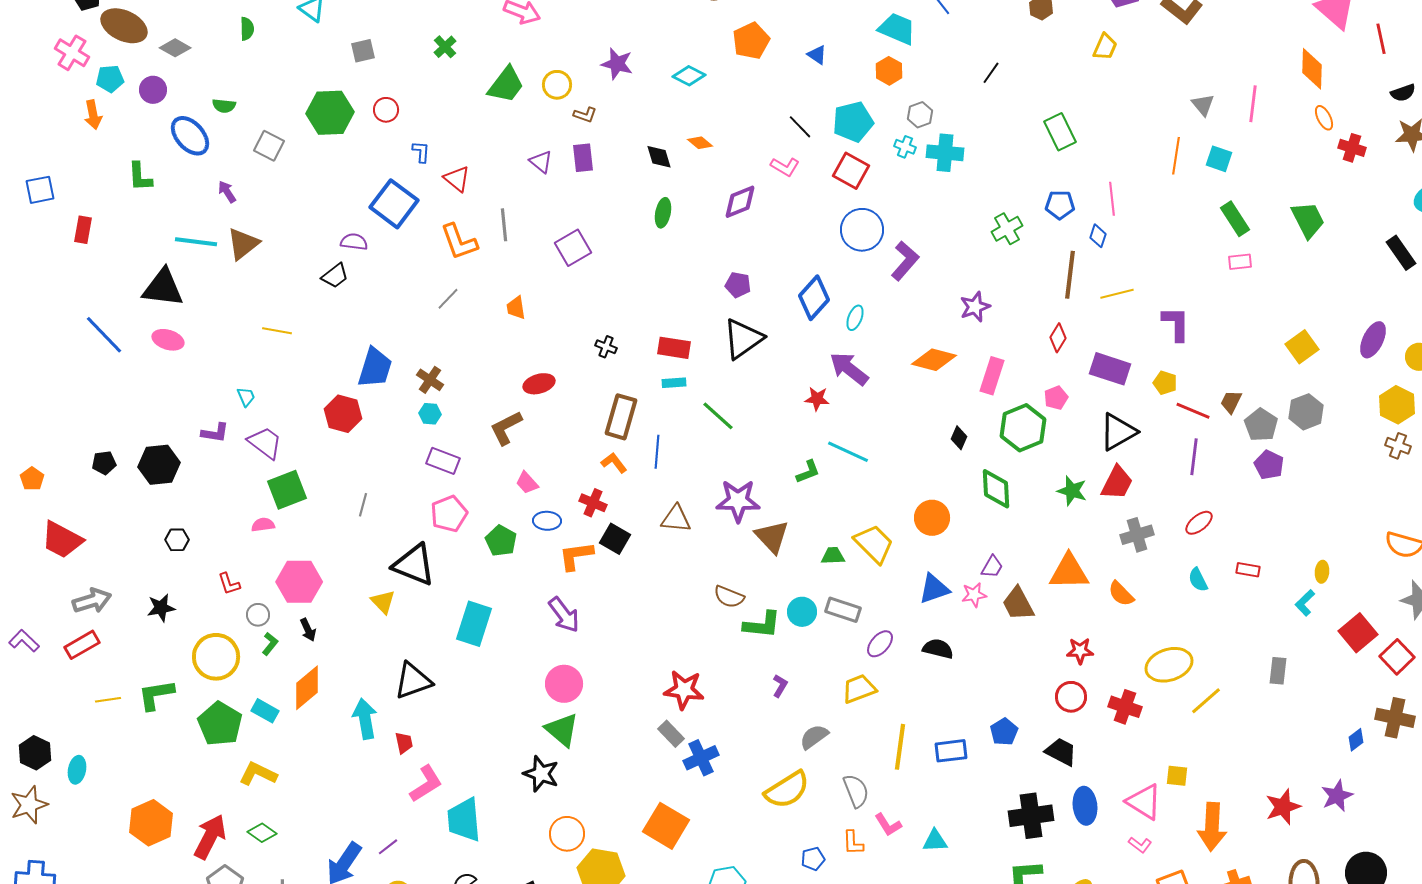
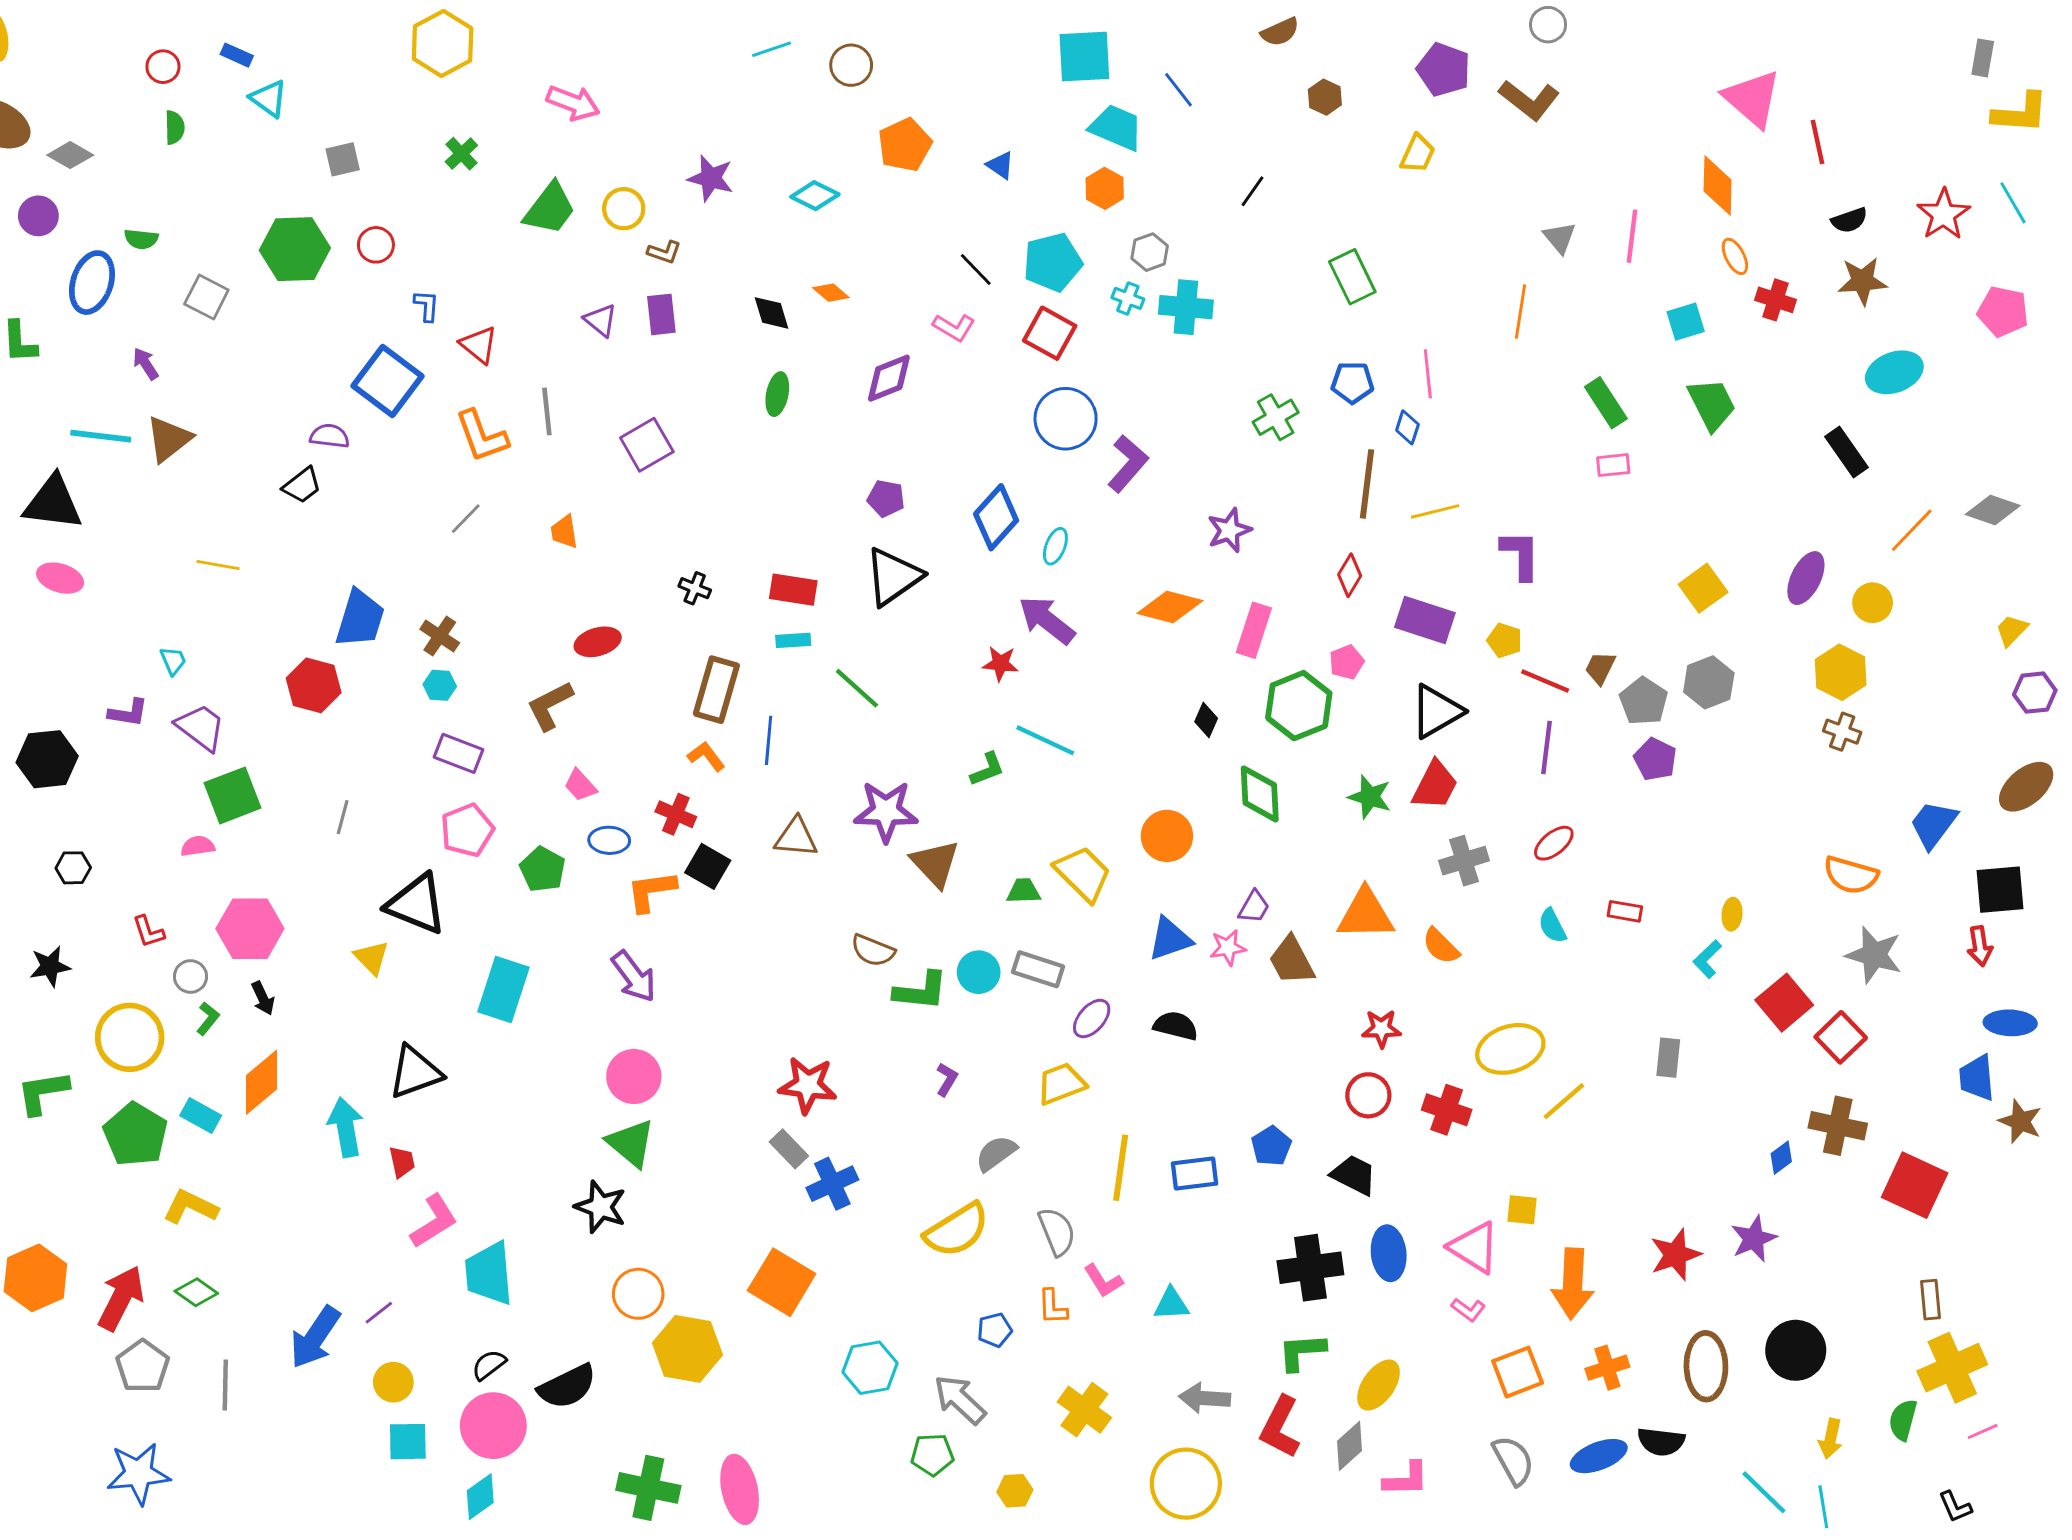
blue ellipse: (190, 136) -> (92, 283), turned 60
cyan square: (1219, 159) -> (1686, 322), moved, turned -36

